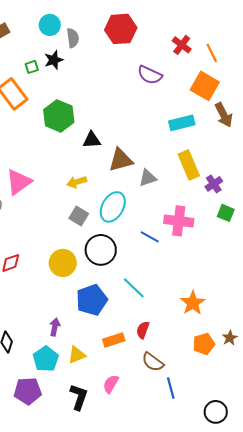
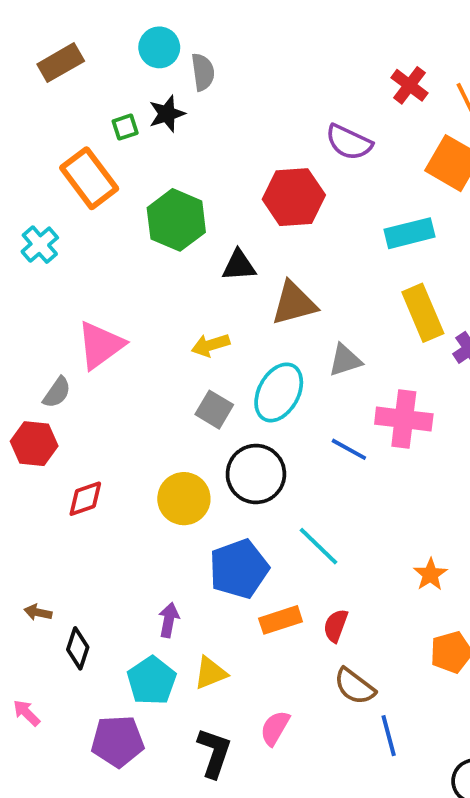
red hexagon: (121, 29) -> (294, 197), moved
gray triangle: (148, 178) -> (345, 360), moved
orange star: (193, 303) -> (430, 574), size x0.7
orange rectangle: (114, 340) -> (281, 620), moved

